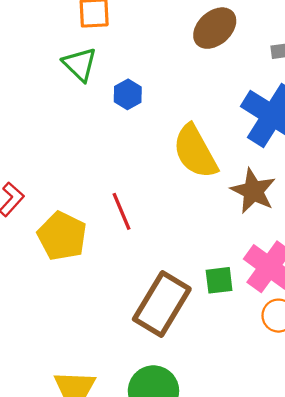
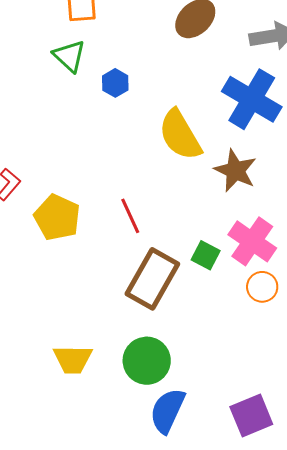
red line: (122, 211) -> (130, 216), moved
green square: (219, 280) -> (206, 255), turned 36

